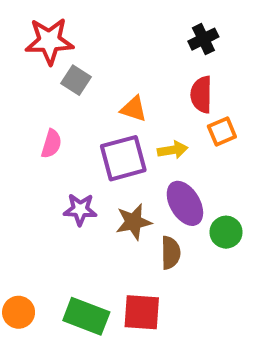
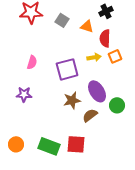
gray square: (76, 80) -> (62, 20), moved
orange triangle: (134, 109) -> (87, 26), moved
yellow arrow: (173, 150) -> (94, 57), moved
purple star: (80, 210) -> (24, 94), moved
brown semicircle: (171, 253) -> (90, 115), turned -126

